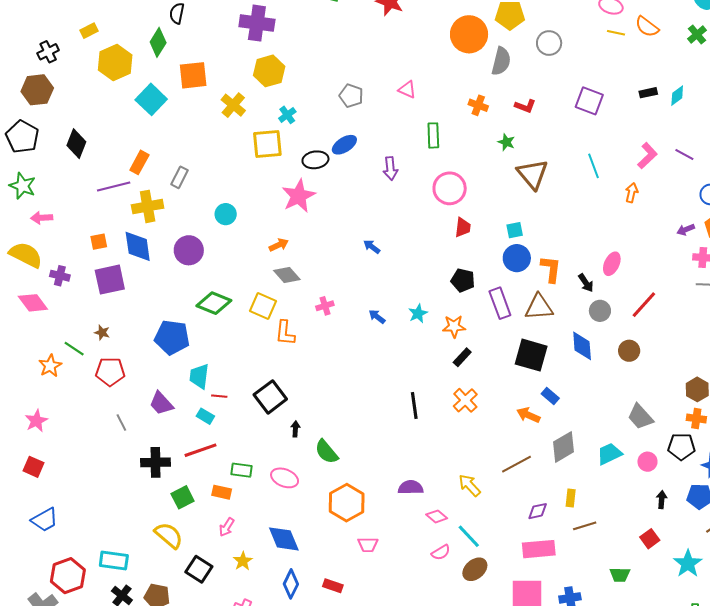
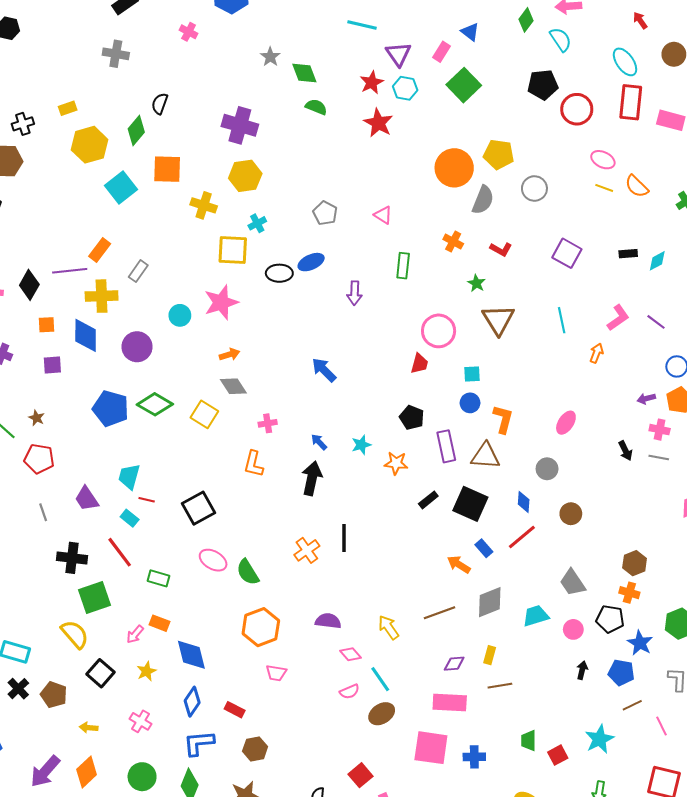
yellow cross: (233, 105) -> (204, 205), turned -30
black diamond: (76, 144) -> (29, 285), moved
pink circle: (450, 188) -> (439, 331), moved
pink star: (299, 196) -> (221, 302), moved
blue arrow: (372, 247) -> (324, 370), size x1.5
blue circle: (517, 258) -> (470, 403), size x0.7
purple square: (110, 280) -> (52, 365), size x0.6
black arrow: (586, 283) -> (625, 451), moved
red line: (644, 305) -> (522, 537), moved
orange L-shape: (285, 333) -> (254, 464), moved
blue pentagon: (172, 337) -> (111, 409), moved
blue diamond: (582, 346) -> (524, 502), size x0.7
black rectangle: (462, 357) -> (428, 500), moved
orange cross: (465, 400) -> (307, 550), moved
black arrow: (295, 429) -> (312, 478), moved, size x2.0
red line: (200, 450) -> (120, 552), turned 64
pink ellipse: (285, 478) -> (213, 560), moved
orange rectangle: (222, 492) -> (159, 623), moved
green square: (183, 497) -> (94, 597), size x1.4
red square: (650, 539) -> (558, 755), moved
green trapezoid: (620, 575) -> (529, 741), turned 80

